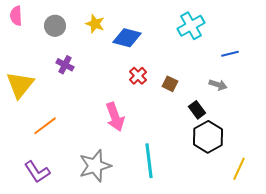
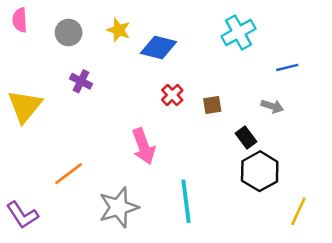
brown square: (170, 84) -> (212, 105), turned -35
orange line: (45, 126) -> (69, 174), moved
purple L-shape: (37, 172) -> (22, 215), moved

